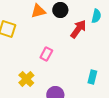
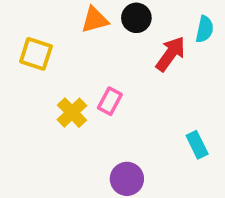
cyan rectangle: (92, 77) -> (197, 145), turned -40
yellow cross: (26, 79) -> (72, 113), moved

